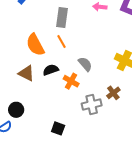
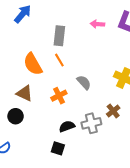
black semicircle: (51, 70) -> (67, 126), moved
orange cross: (71, 81) -> (59, 96), moved, turned 35
black circle: (16, 110) -> (16, 116), moved

